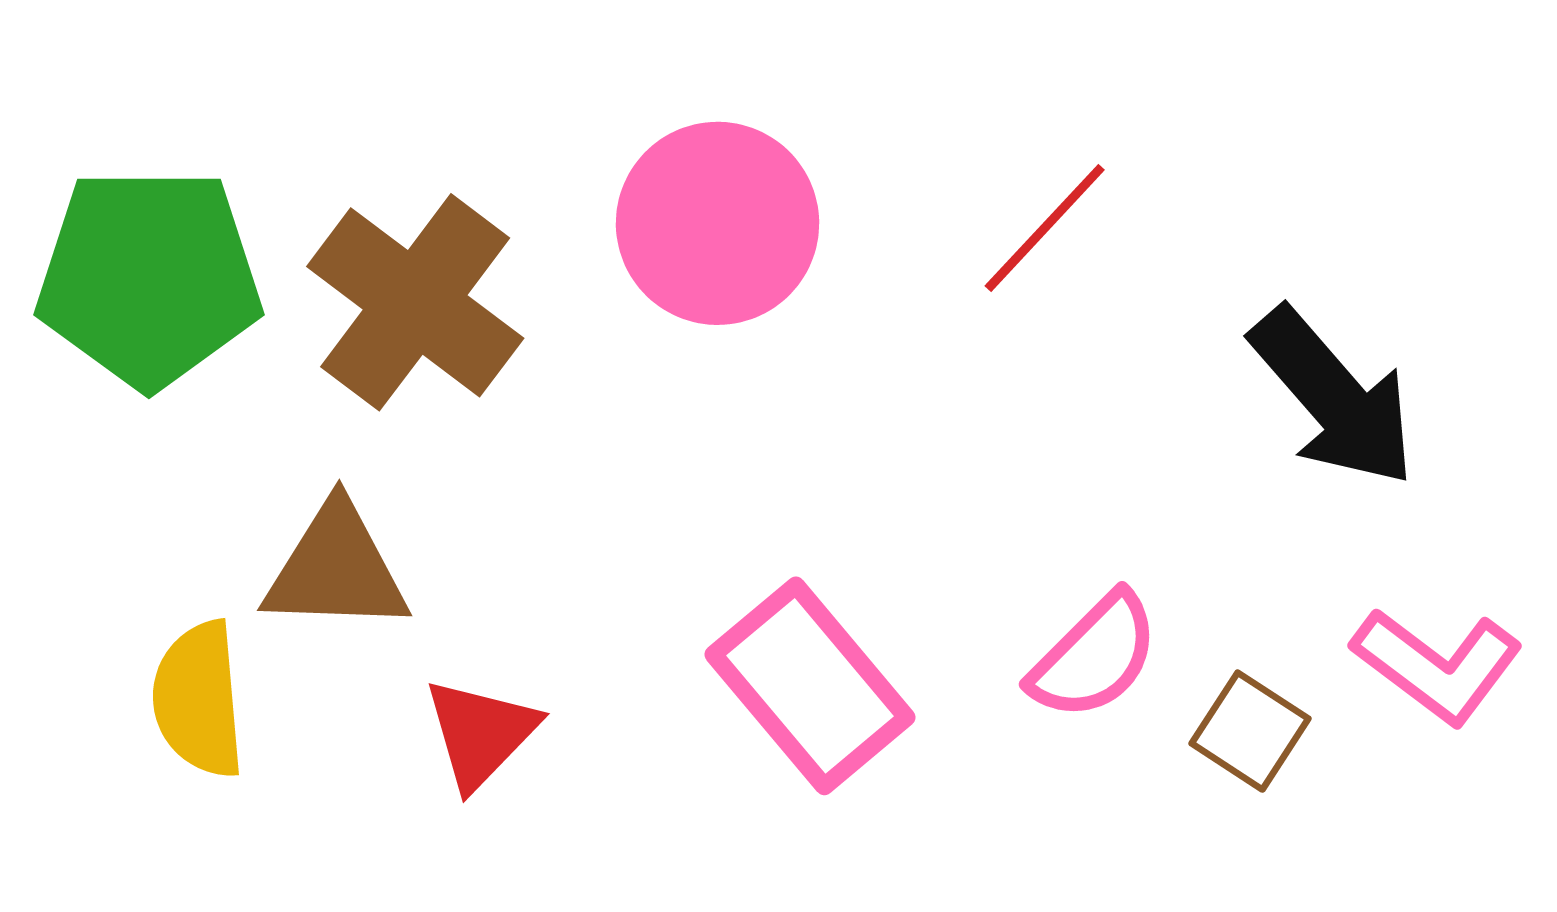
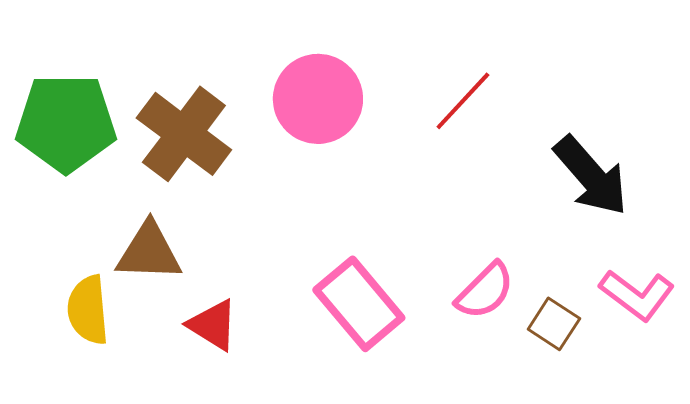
red triangle: (481, 733) -> (213, 325), turned -42

